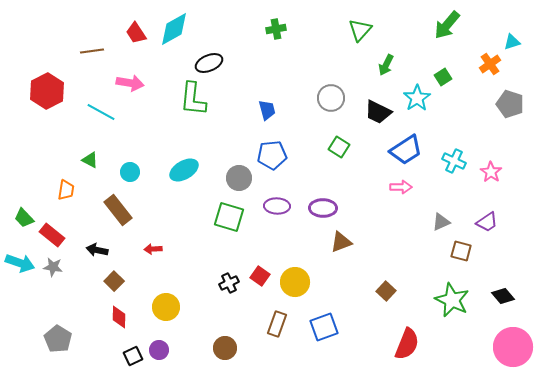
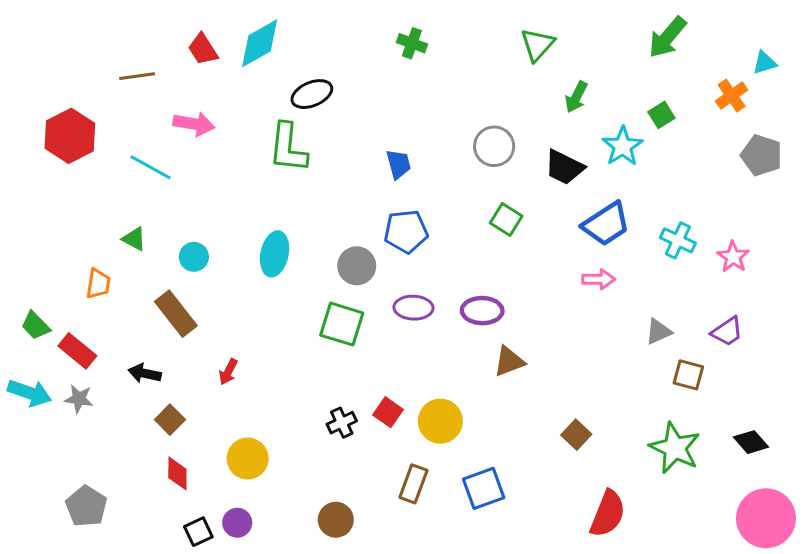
green cross: (276, 29) -> (412, 43), turned 30
cyan ellipse: (184, 170) -> (275, 254), turned -48
red arrow: (153, 249) -> (228, 372), turned -60

